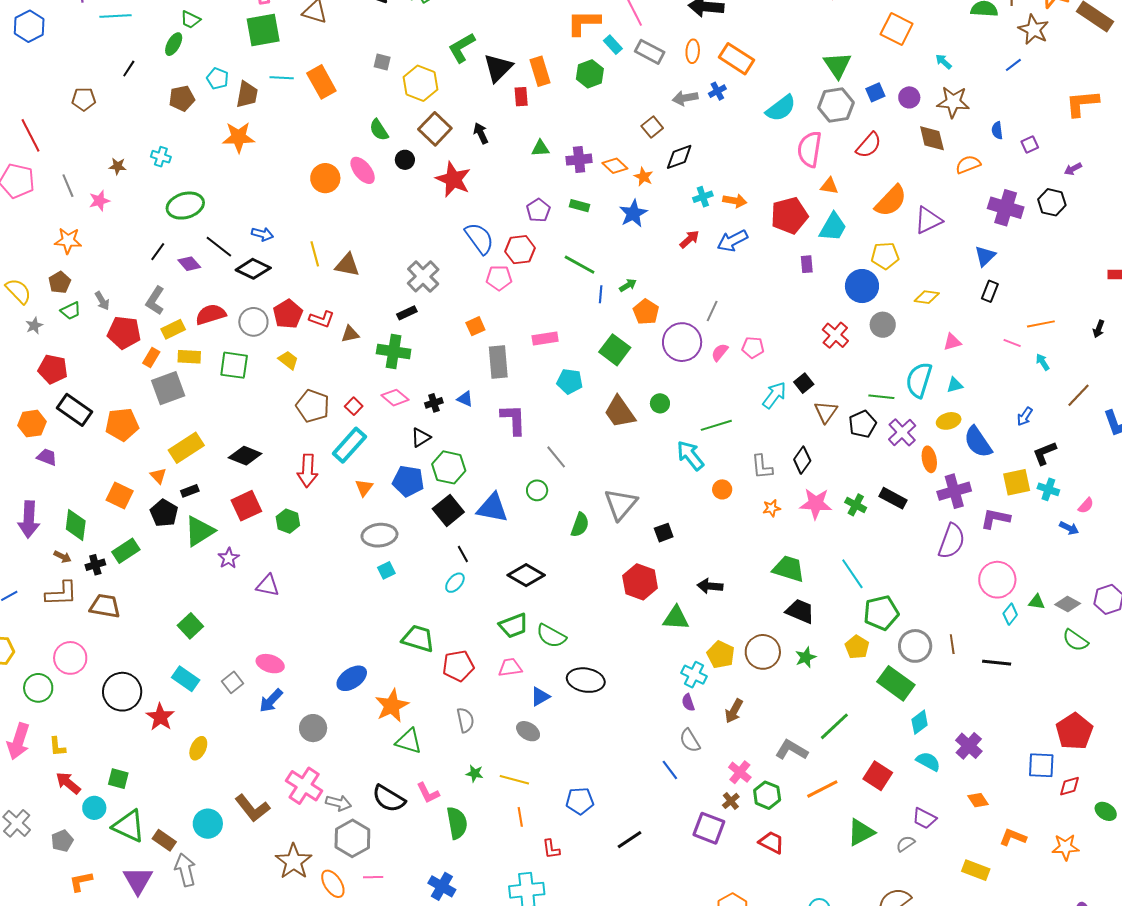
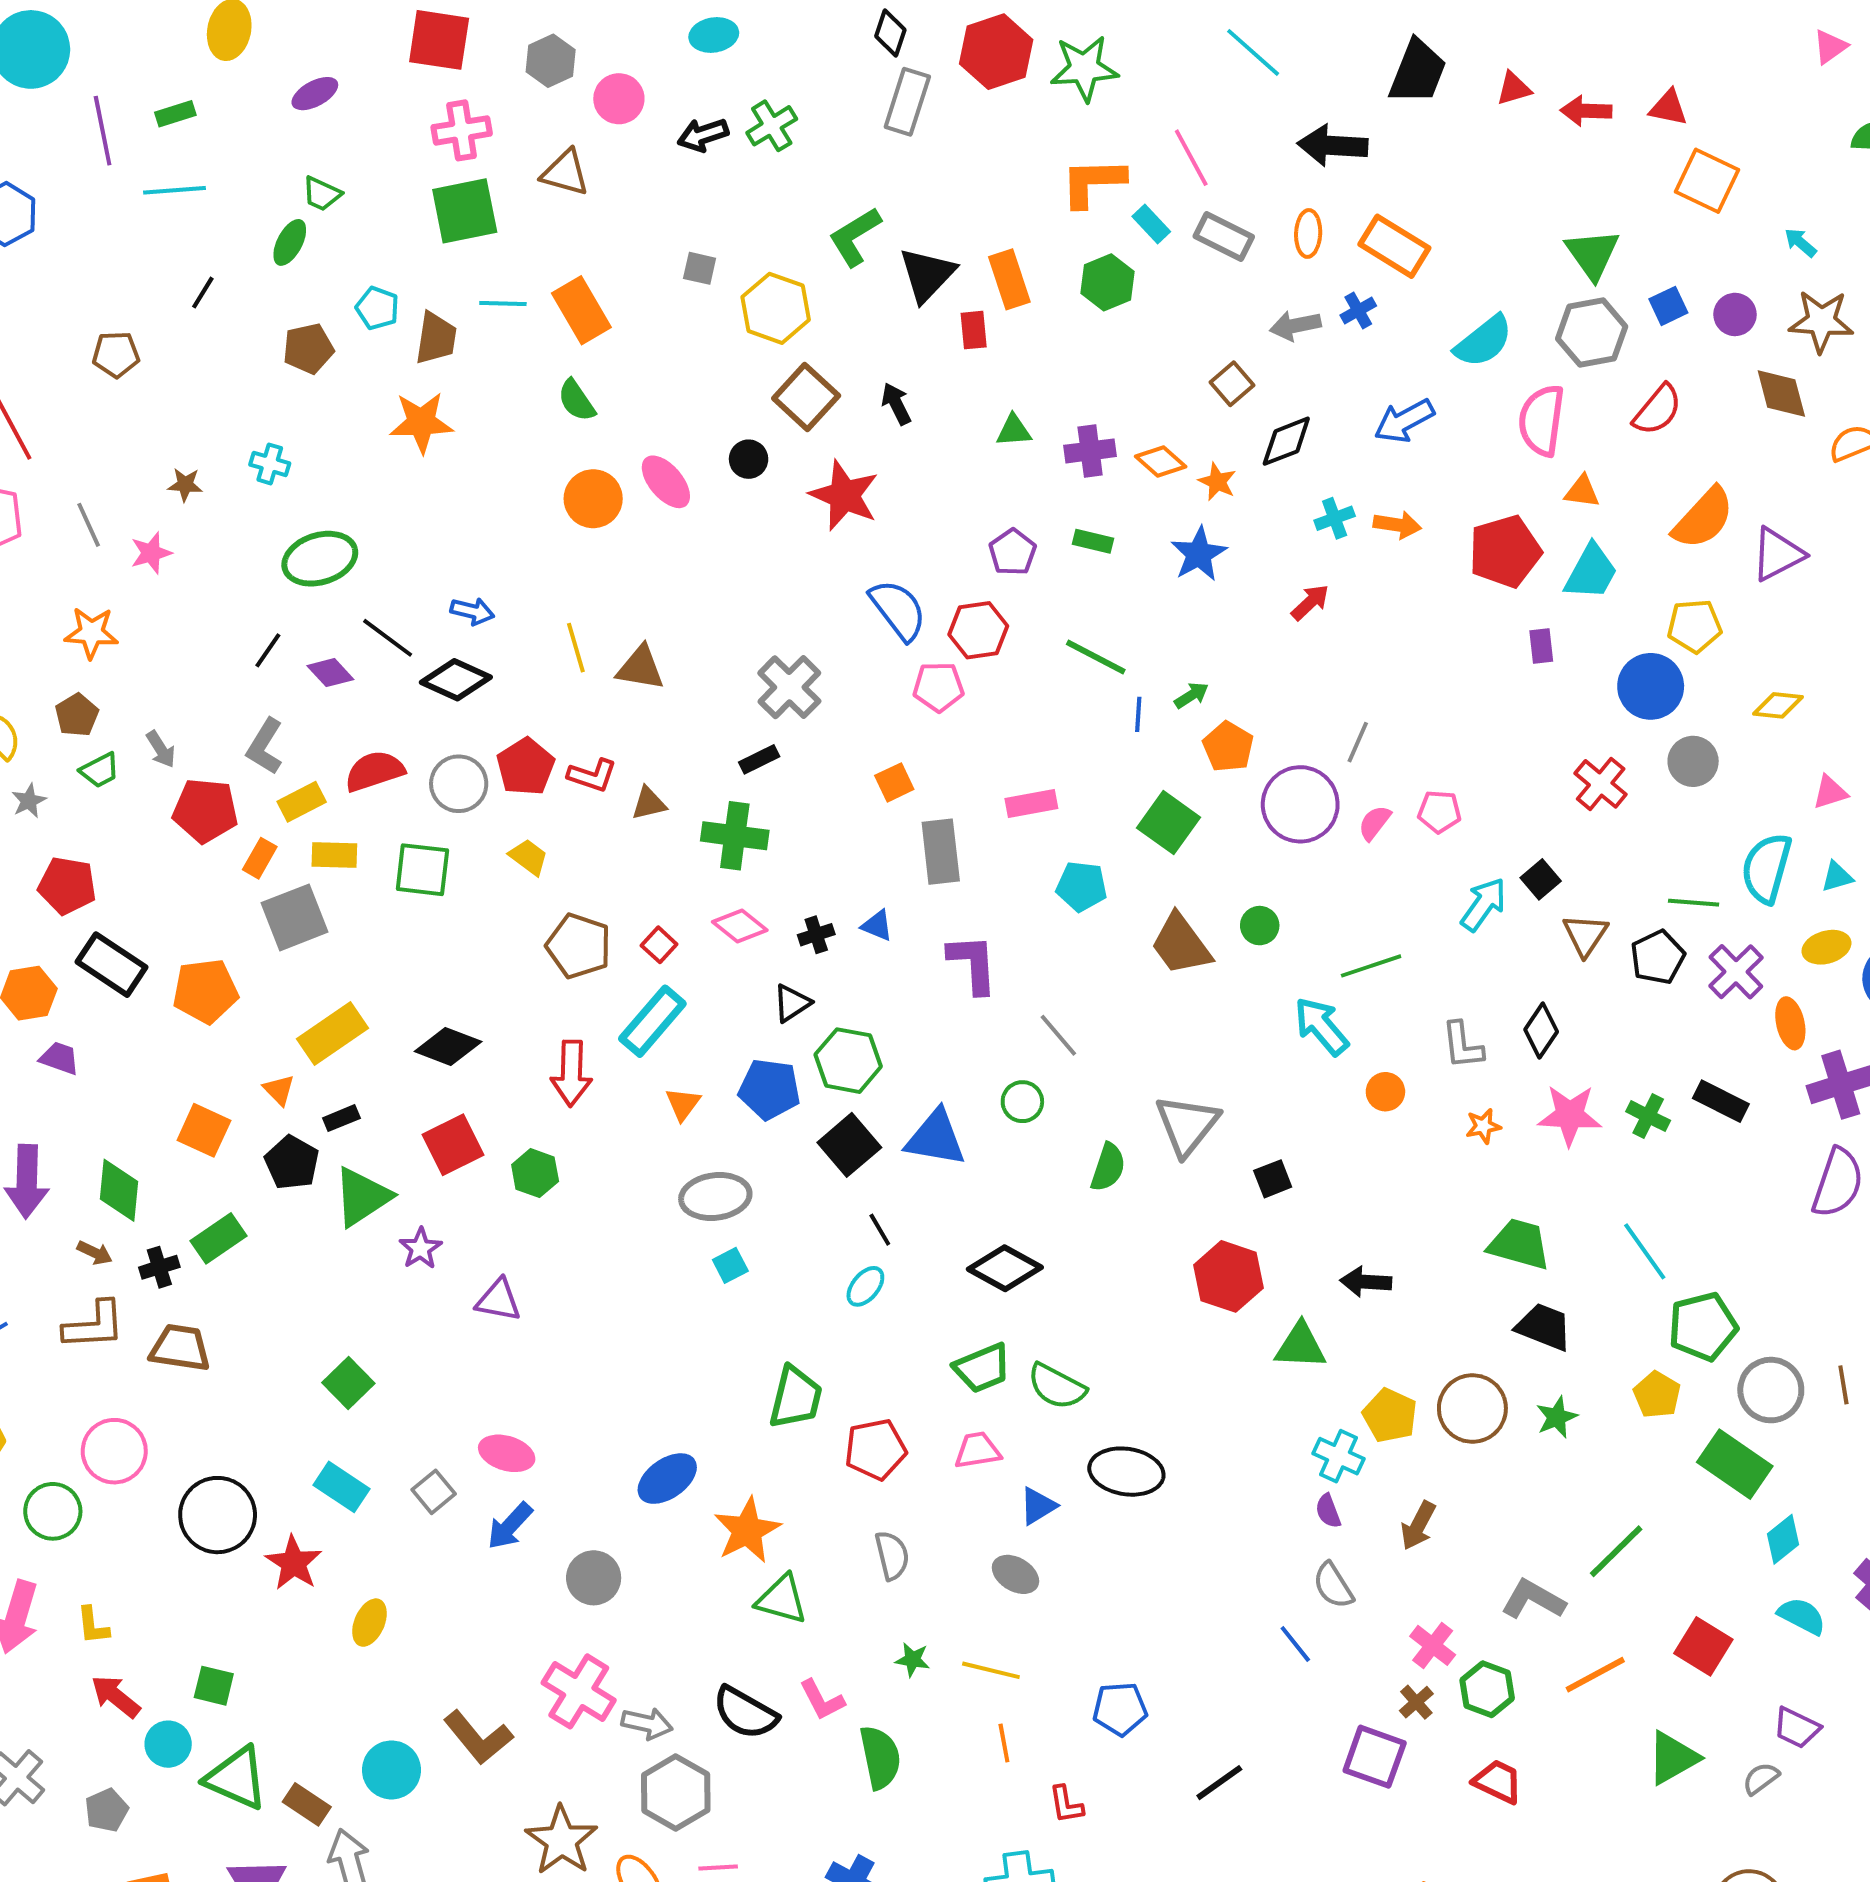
green semicircle: (379, 130) -> (577, 400), moved
blue arrow: (732, 241) -> (1404, 421), moved
green trapezoid: (418, 638) -> (796, 1397), turned 88

